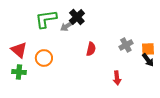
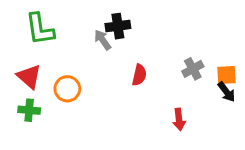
black cross: (77, 17) -> (118, 26), turned 35
green L-shape: (46, 19) -> (40, 29), moved, turned -90
gray arrow: (67, 26) -> (103, 40), turned 88

